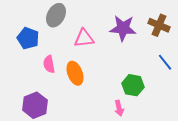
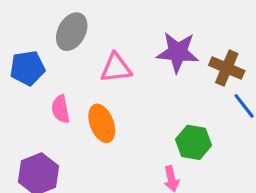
brown cross: (159, 25) -> (227, 68), moved
blue pentagon: (28, 38) -> (27, 68), turned -30

